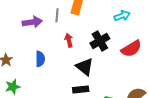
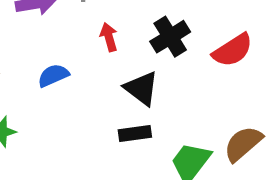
blue semicircle: (40, 59) -> (53, 75), turned -112

